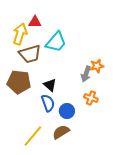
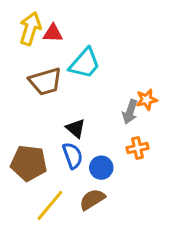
yellow arrow: (20, 34) -> (30, 29), moved
brown pentagon: (19, 82) -> (29, 163), moved
orange cross: (91, 98) -> (138, 148), turned -32

